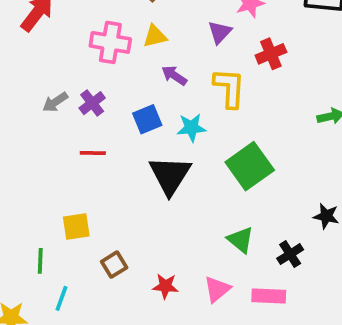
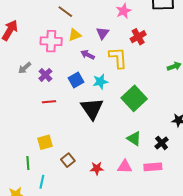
purple triangle: (220, 32) -> (103, 33), moved
gray arrow: (55, 102) -> (25, 68), moved
pink triangle: (217, 289) -> (125, 167), turned 49

